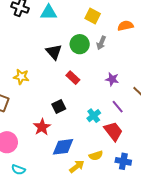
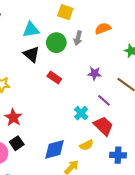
cyan triangle: (49, 12) -> (31, 30), moved
orange semicircle: (125, 26) -> (103, 28), moved
black square: (59, 107) -> (17, 143), moved
red star: (42, 127) -> (13, 117), moved
yellow semicircle: (96, 156) -> (86, 145), moved

